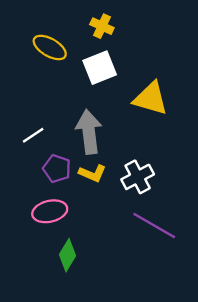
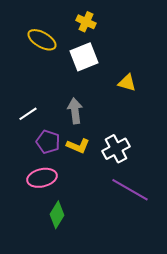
yellow triangle: (151, 99) -> (127, 83), size x0.6
gray arrow: (89, 132) -> (75, 111), size x0.7

